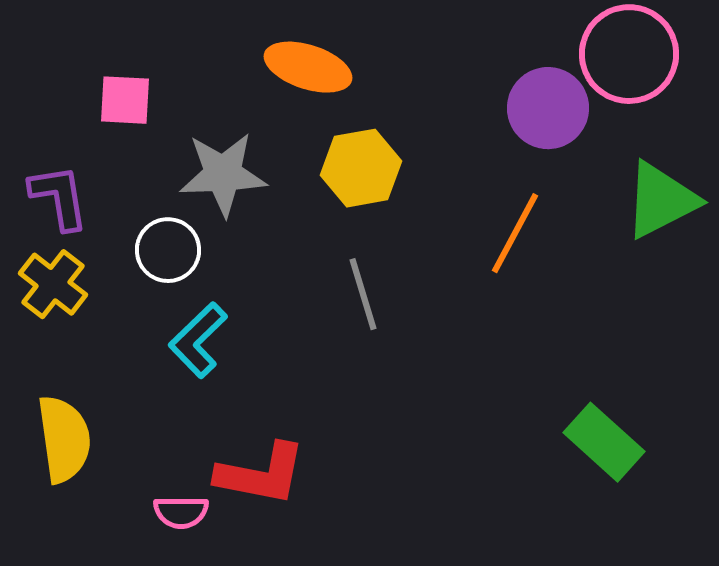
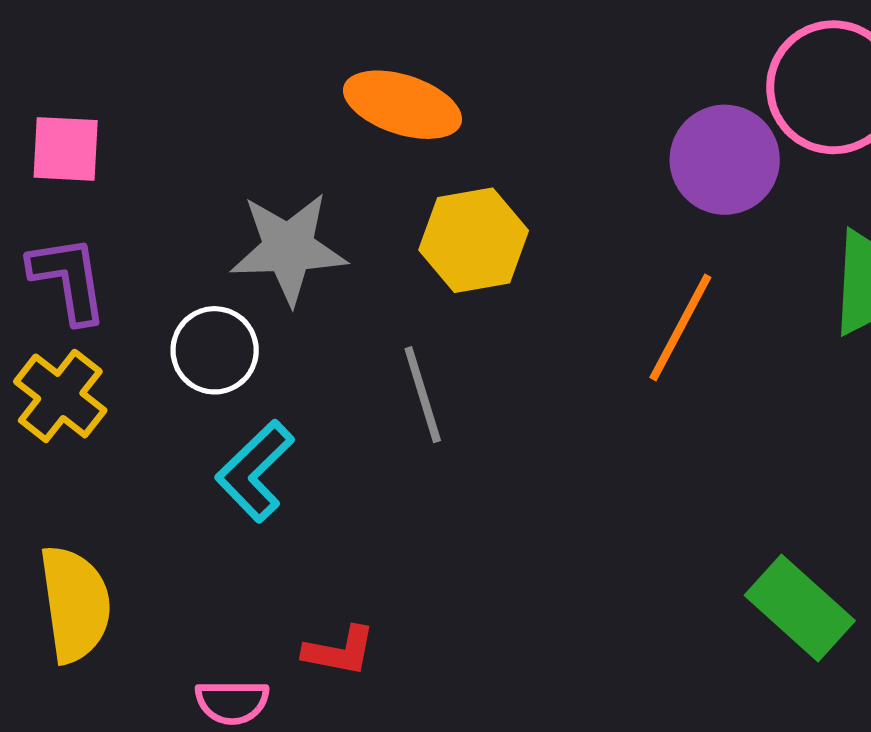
pink square: (125, 100) -> (66, 149), moved
gray line: (363, 294) -> (423, 395), moved
red L-shape: (261, 474) -> (339, 651), size x0.6

